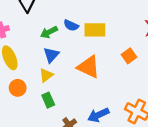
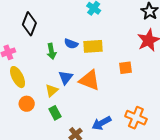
green arrow: (49, 32) -> (51, 51), turned -70
blue triangle: (51, 55) -> (66, 77), moved
orange square: (129, 56) -> (125, 68), turned 32

